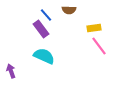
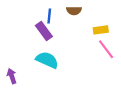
blue line: (46, 15) -> (49, 16), turned 48

